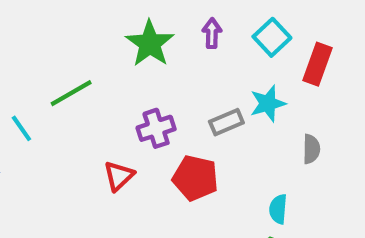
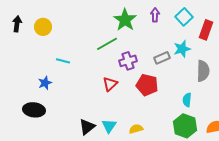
green line: (71, 93) -> (107, 44), moved
cyan line: (21, 128) -> (63, 61), turned -40
gray semicircle: (311, 149) -> (203, 71), size x1.5

